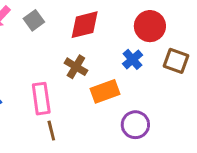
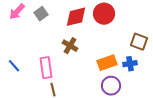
red circle: (150, 26) -> (104, 14), moved
blue cross: (133, 59) -> (130, 64), moved, turned 32
orange rectangle: (105, 91) -> (107, 63), moved

